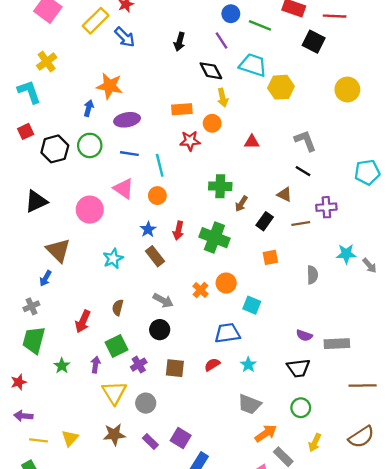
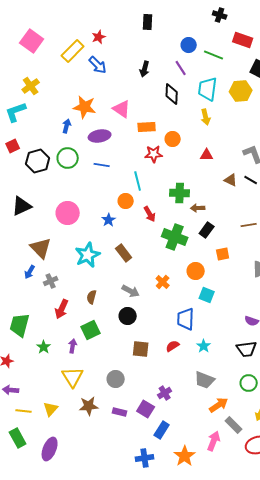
cyan trapezoid: (253, 65) -> (208, 89), turned -100
black diamond: (211, 71) -> (172, 94), turned 30
yellow hexagon: (281, 87) -> (241, 91), moved
cyan L-shape: (29, 92) -> (16, 112), turned -90
yellow arrow: (223, 98) -> (206, 117), moved
cyan line: (160, 165) -> (138, 181), moved
pink triangle: (124, 189) -> (122, 109), moved
brown triangle: (284, 194) -> (231, 180), moved
brown arrow: (241, 204) -> (198, 208), turned 56
black rectangle: (265, 221) -> (207, 230), moved
blue star: (148, 229) -> (109, 220), moved
red arrow: (178, 231) -> (150, 214), moved, turned -42
cyan star: (113, 259) -> (88, 255), size x1.4
orange circle: (226, 283) -> (196, 271), moved
gray cross: (31, 306) -> (51, 281), moved
blue trapezoid: (227, 333) -> (186, 319), turned -80
purple cross: (139, 365) -> (165, 393), moved
yellow triangle: (114, 393) -> (73, 377), moved
purple rectangle: (150, 442) -> (120, 412), turned -32

